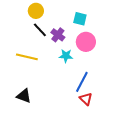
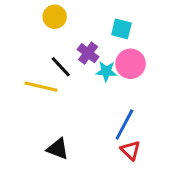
black line: (40, 30) -> (61, 67), moved
cyan star: (66, 56) -> (106, 71), moved
black triangle: (24, 96) -> (58, 149), moved

